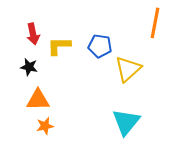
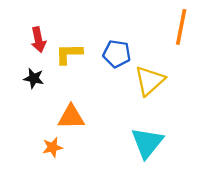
orange triangle: (38, 100) -> (71, 117), moved

